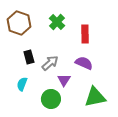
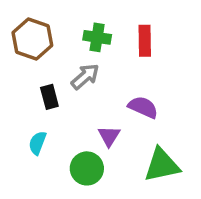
green cross: (57, 22) -> (97, 37), turned -35
red rectangle: (85, 34) -> (145, 41), moved
gray arrow: (50, 63) -> (85, 77), moved

